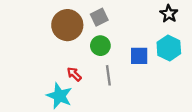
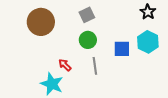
brown circle: (67, 25) -> (41, 22), moved

